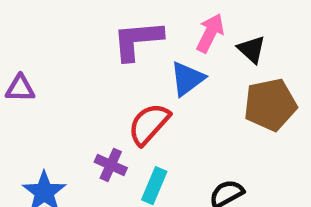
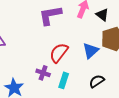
blue triangle: (187, 79) -> (91, 51), moved

